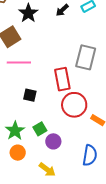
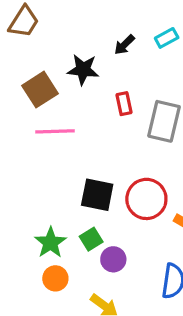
black star: (28, 13) -> (83, 70), moved, turned -30
red rectangle: (62, 79) -> (124, 104), moved, size x0.6
black square: (30, 95) -> (97, 195), moved, size x1.5

